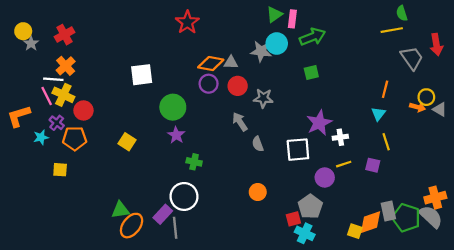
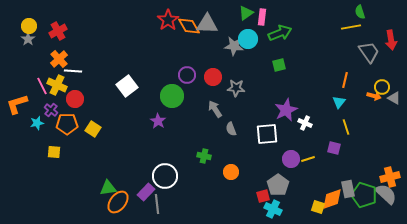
yellow circle: (23, 31) -> (29, 26), moved
gray triangle: (231, 62) -> (207, 24), moved, size x1.6
orange diamond: (211, 64) -> (189, 26), moved, turned 50
white square: (142, 75) -> (127, 86), moved, turned -30
white line: (53, 79) -> (73, 71), moved
green circle: (173, 107) -> (172, 96), moved
white cross: (340, 137) -> (305, 123), turned 32
yellow square: (127, 142) -> (93, 129), moved
green cross: (194, 162) -> (204, 156), moved
yellow line: (344, 164) -> (308, 159), moved

